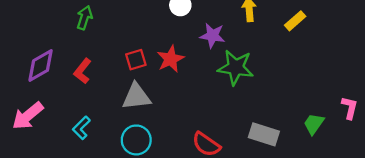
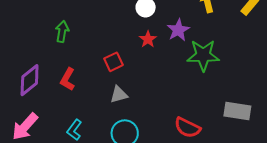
purple star: (213, 36) -> (178, 30), turned -30
red star: (170, 59) -> (148, 39), moved, size x0.7
gray triangle: (136, 96) -> (119, 95), size x0.7

